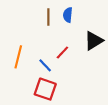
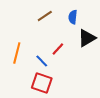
blue semicircle: (68, 15) -> (73, 17), moved
brown line: (48, 17) -> (45, 16), turned 56

